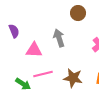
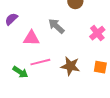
purple semicircle: (14, 31) -> (11, 19), turned -112
gray arrow: (59, 38) -> (56, 26), turned -30

